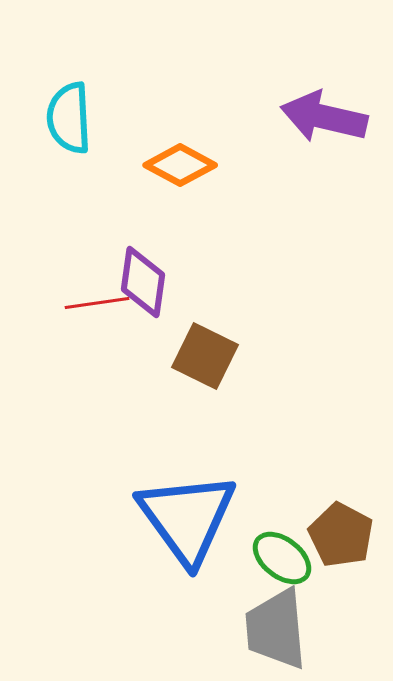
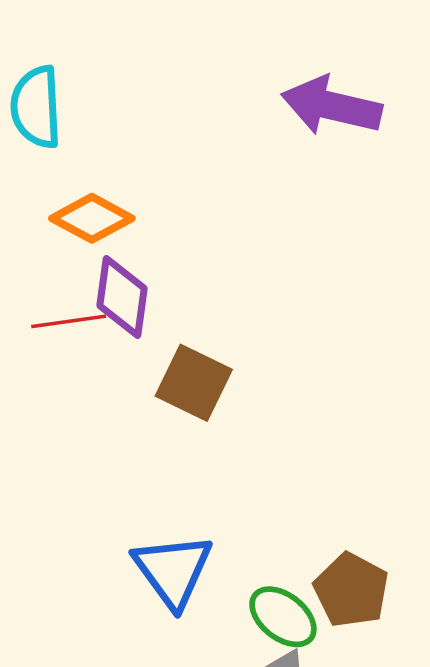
orange diamond: (180, 165) -> (92, 218), moved
blue triangle: (187, 518) -> (173, 570), size x0.7

